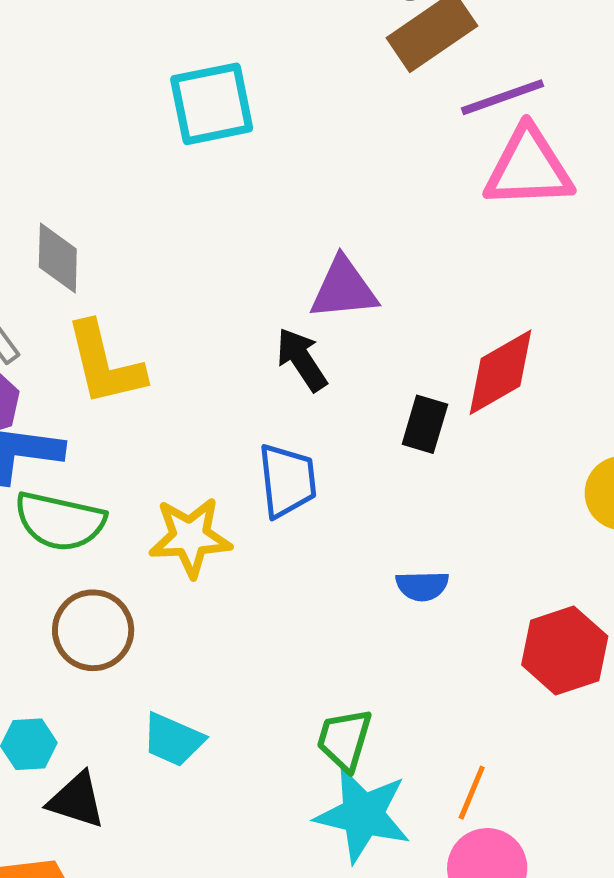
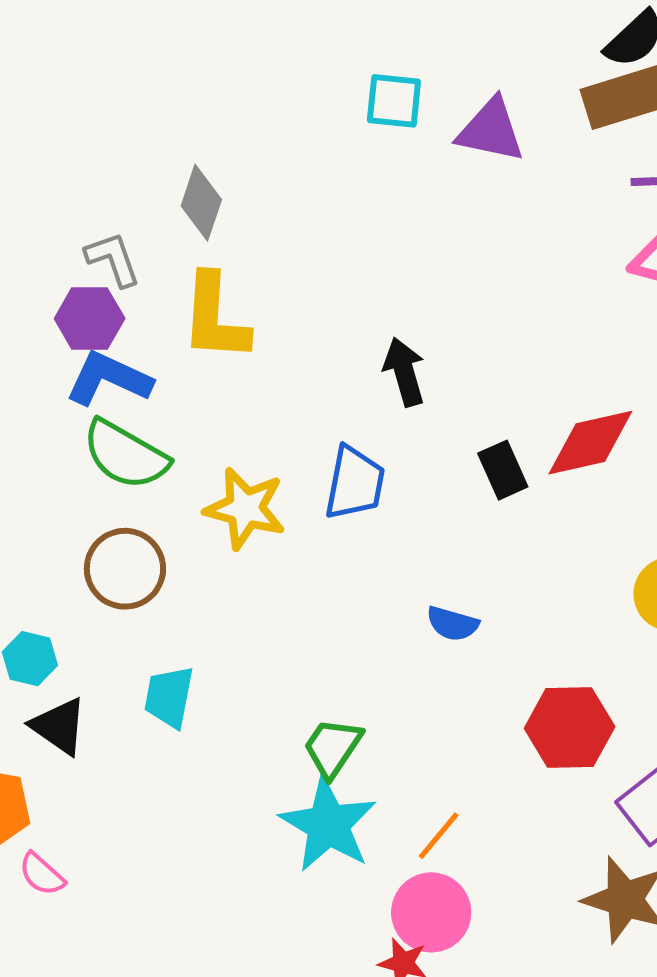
cyan square: (212, 104) -> (394, 101), size x0.7
purple triangle: (344, 289) -> (491, 130), moved
black rectangle: (425, 424) -> (503, 470), turned -58
cyan trapezoid: (173, 740) -> (169, 697), turned 60

